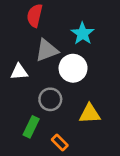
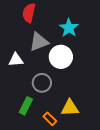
yellow triangle: (90, 114) -> (70, 108), moved

